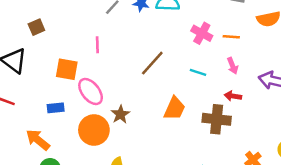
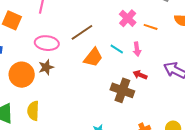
pink arrow: (233, 66) -> (137, 49), moved
pink ellipse: (91, 92) -> (47, 43), moved, turned -60
orange trapezoid: (174, 108) -> (93, 57), moved

